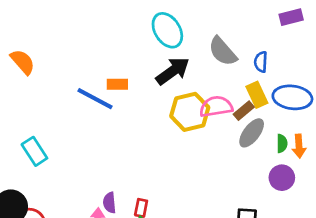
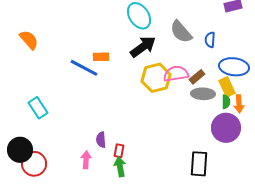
yellow rectangle: (257, 95) -> (227, 87), moved
gray ellipse: (252, 133) -> (203, 94), turned 55
purple circle: (282, 178) -> (226, 128), size x1.5
purple semicircle: (109, 203) -> (101, 140), moved

